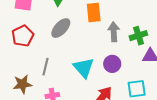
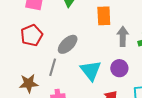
gray ellipse: (61, 28) -> (68, 44), moved

